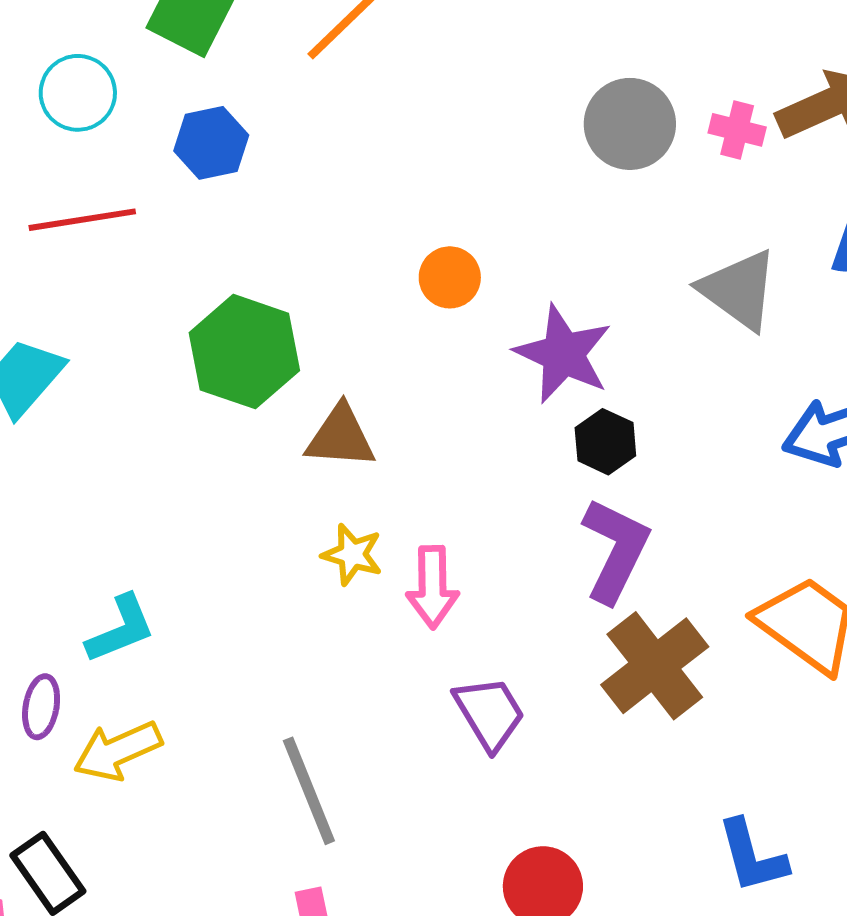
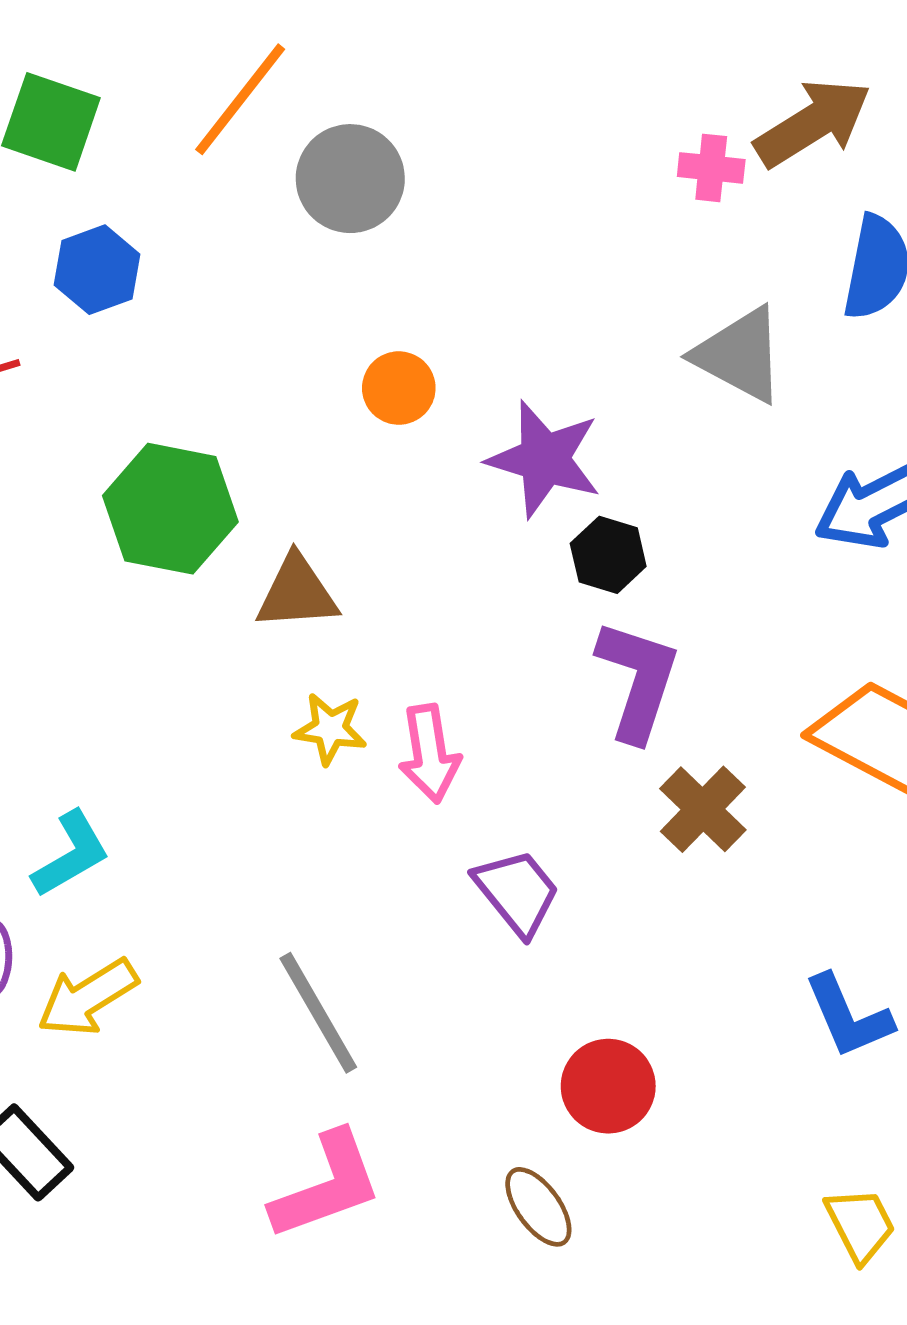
gray circle: (630, 124) -> (350, 179), moved
brown cross: (655, 666) -> (703, 809), size x0.7

